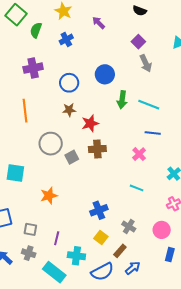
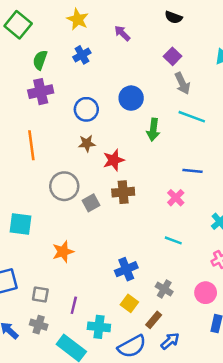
green semicircle: (36, 30) -> (40, 60), moved
cyan line: (149, 105) -> (192, 117), moved

